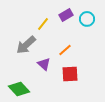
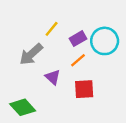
purple rectangle: (66, 15) -> (78, 39), moved
cyan circle: (87, 19) -> (105, 41), moved, size x1.5

